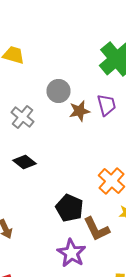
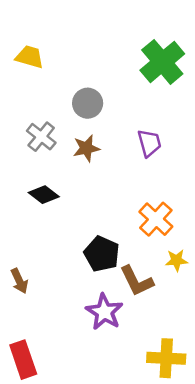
purple trapezoid: (106, 105) -> (149, 143), moved
brown star: (80, 111) -> (86, 148), moved

